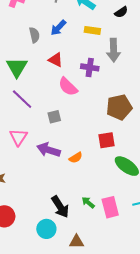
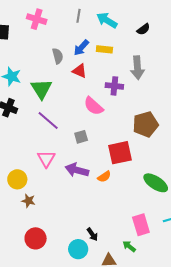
yellow rectangle: (92, 30) -> (104, 49), moved
red triangle: (56, 60) -> (80, 71), moved
red square: (107, 140) -> (120, 153), moved, size x1.4
green arrow: (88, 202) -> (129, 246), moved
black arrow: (60, 207) -> (92, 234), moved, size x0.6

